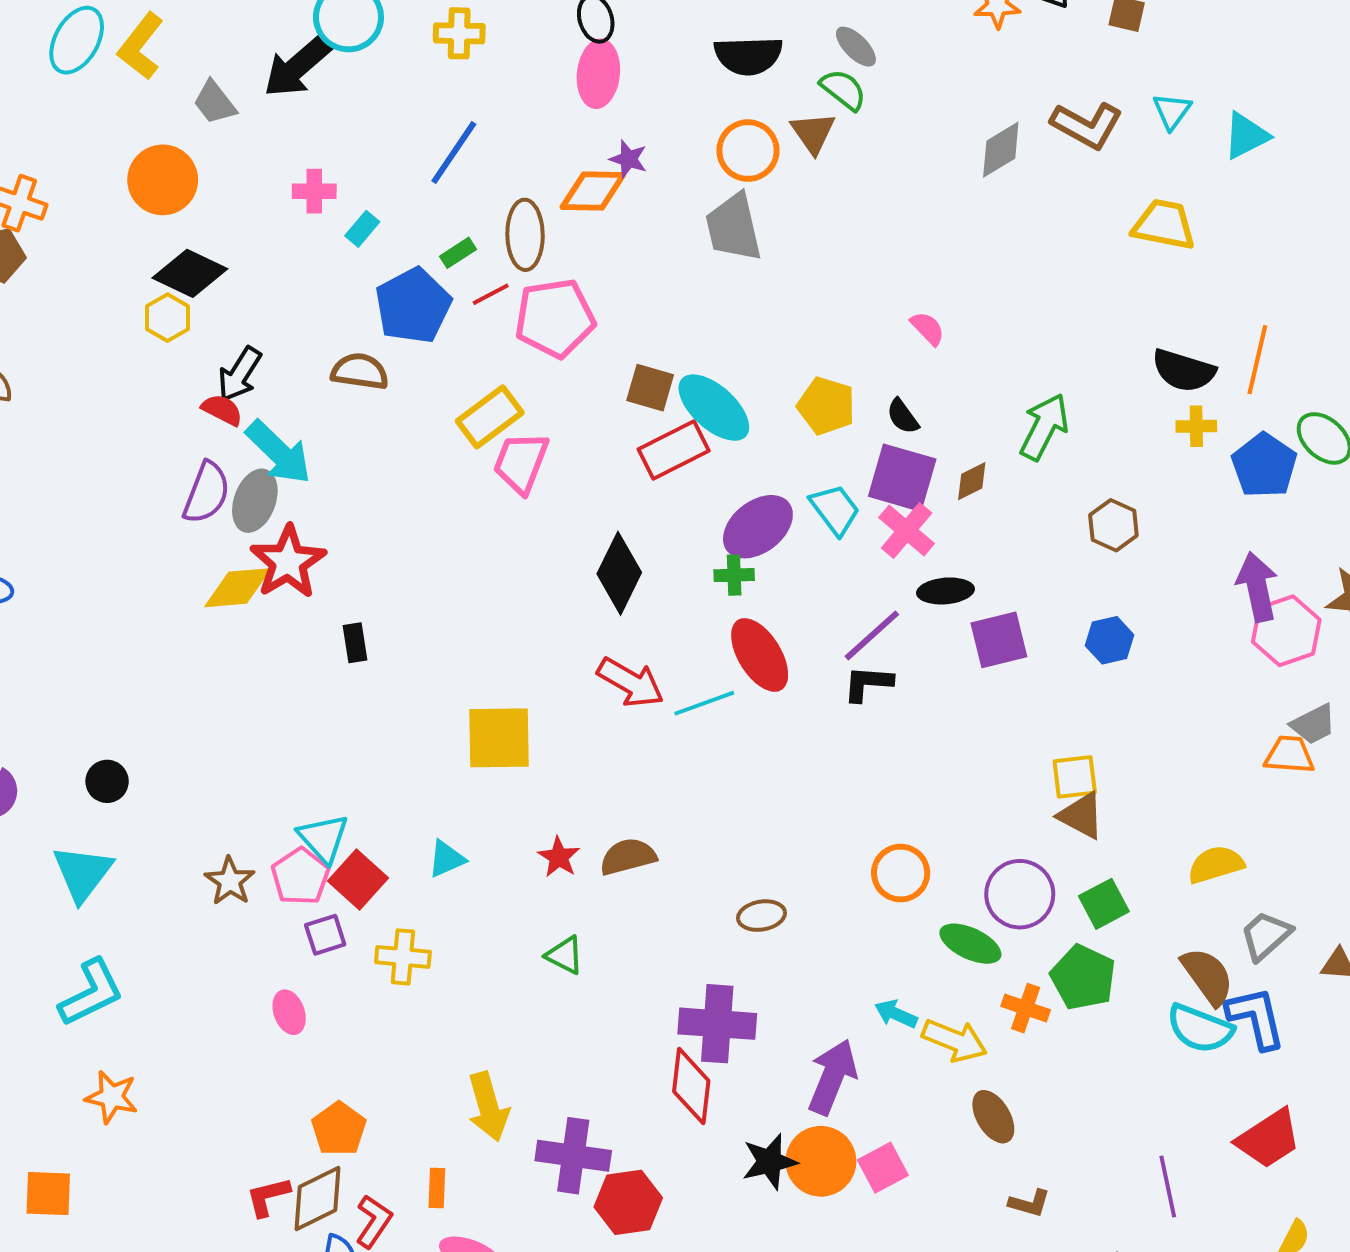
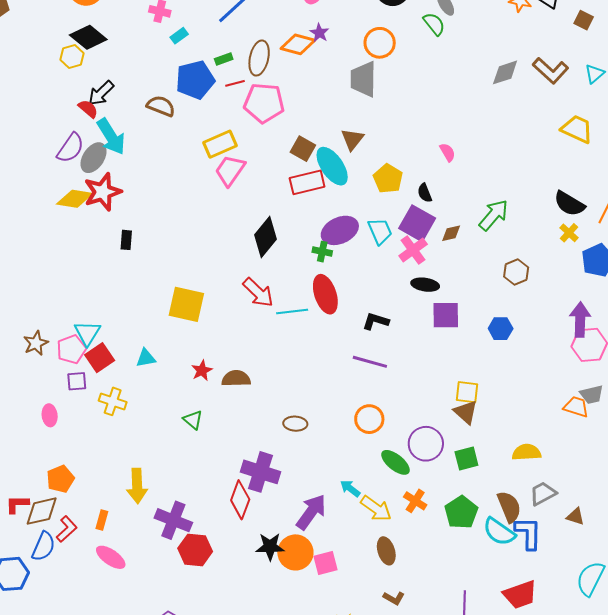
brown triangle: (813, 133) -> (352, 139), moved
yellow cross: (1196, 426) -> (569, 233), turned 30
purple line: (872, 635) -> (370, 362), moved, turned 44
green pentagon: (1083, 977) -> (461, 512), moved

